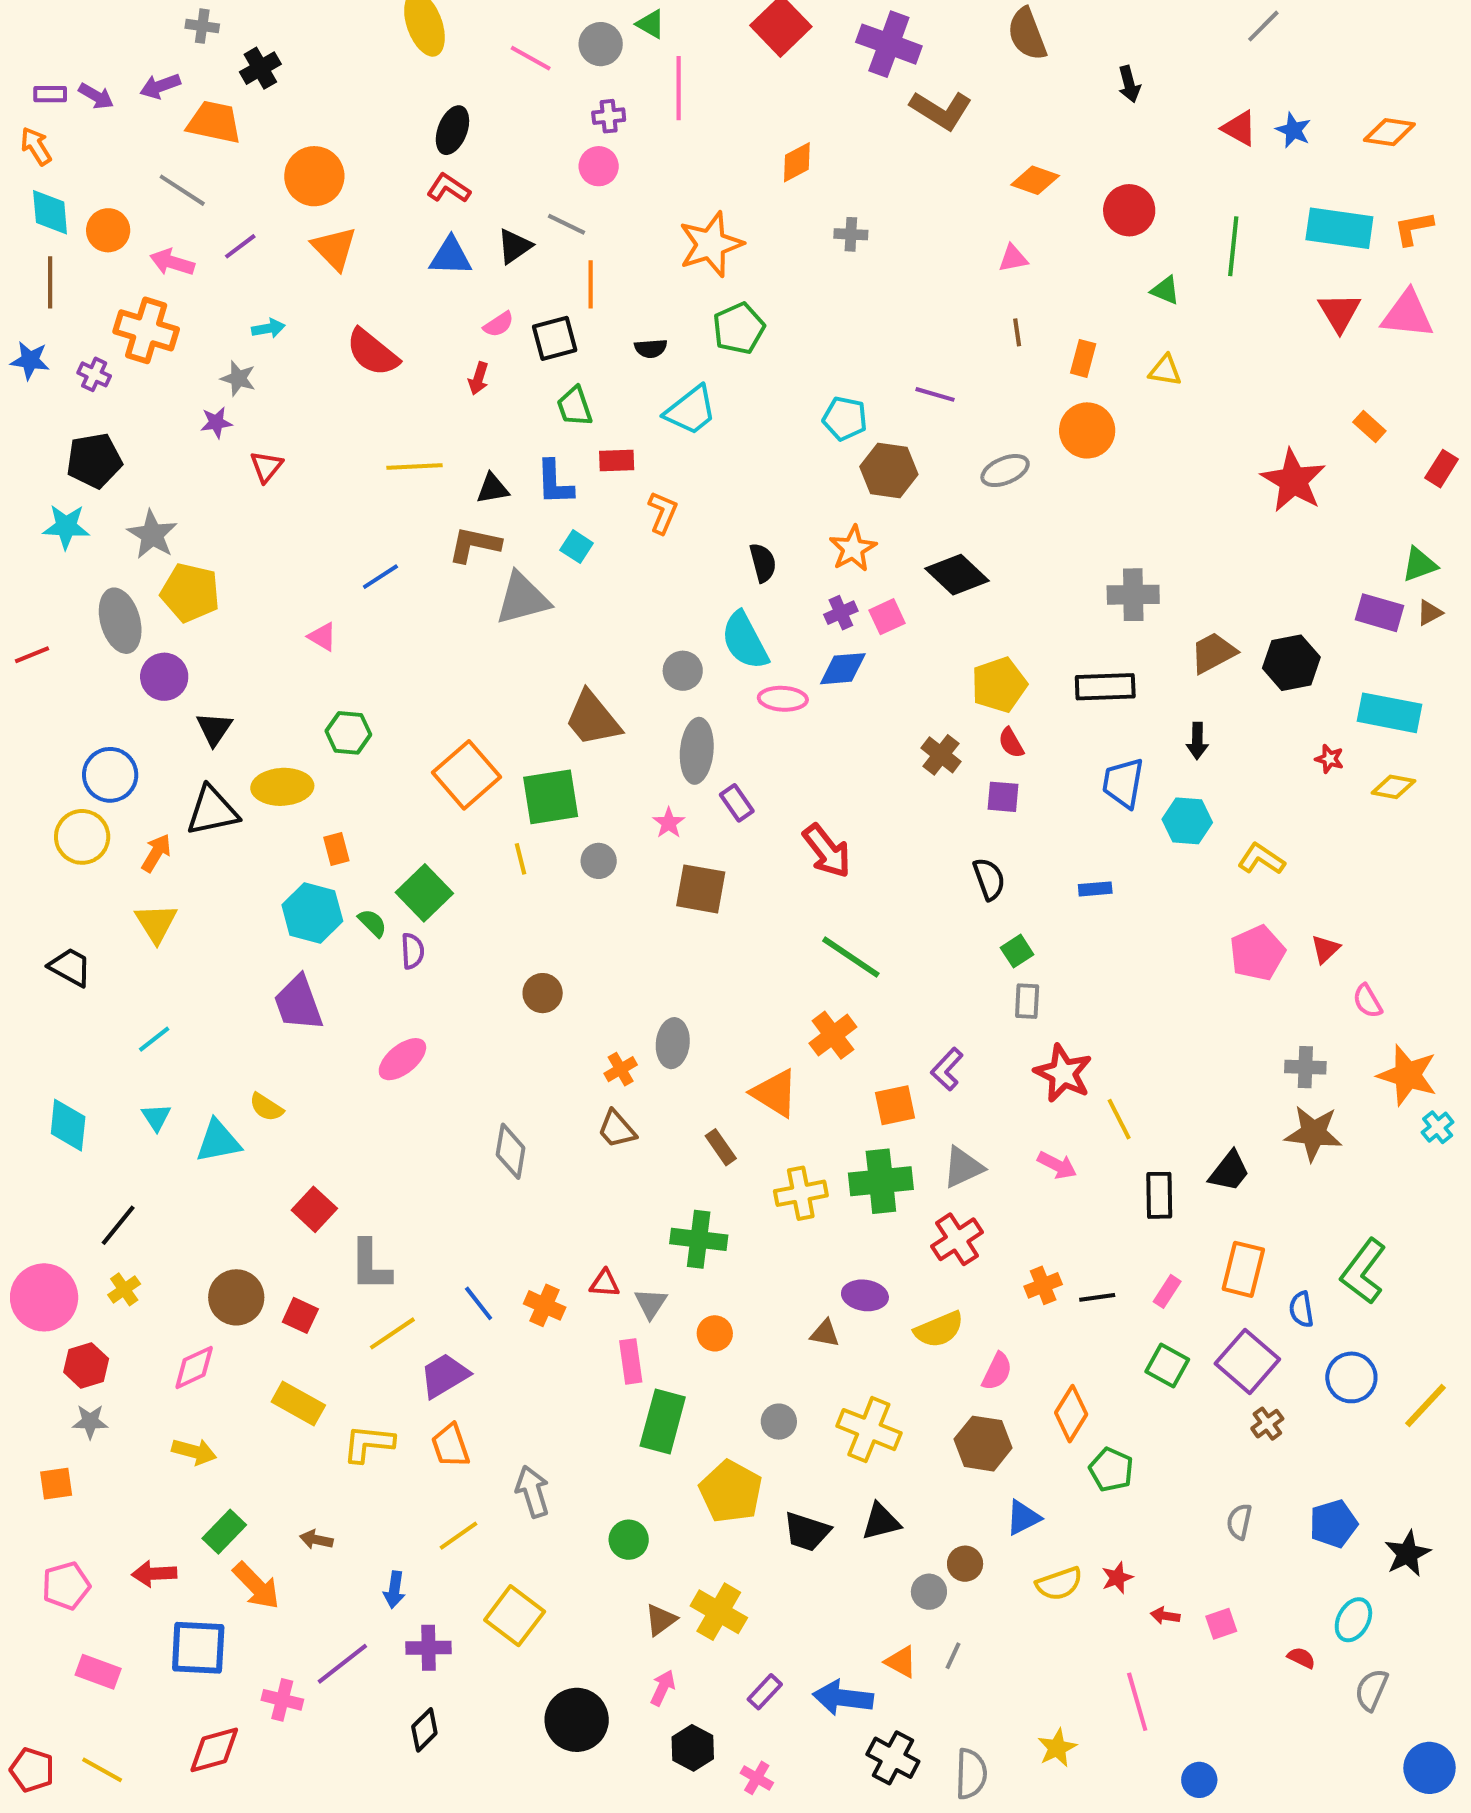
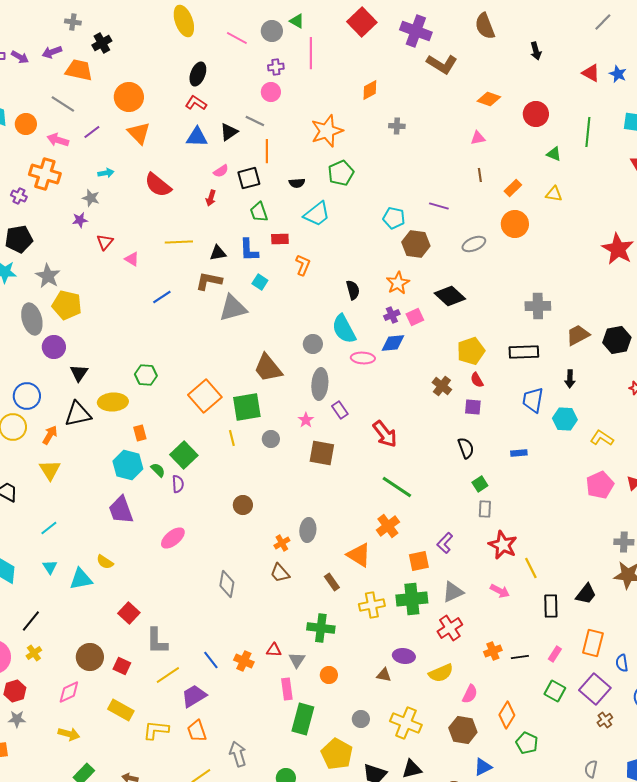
orange rectangle: (1083, 358) -> (513, 188), turned 30
pink triangle: (322, 637) -> (132, 259), moved

